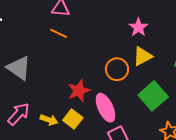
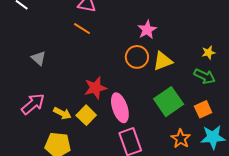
pink star: (138, 27) -> (147, 30), moved
gray triangle: (19, 68) -> (39, 58), size x0.6
orange circle: (117, 69) -> (137, 57), moved

